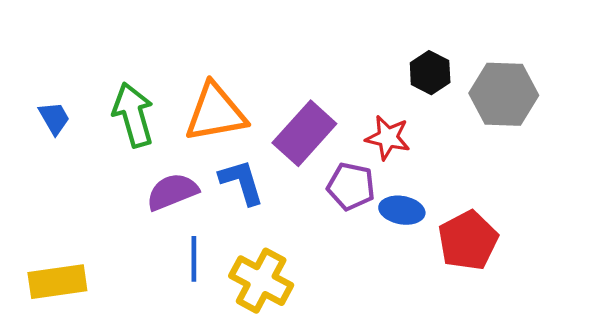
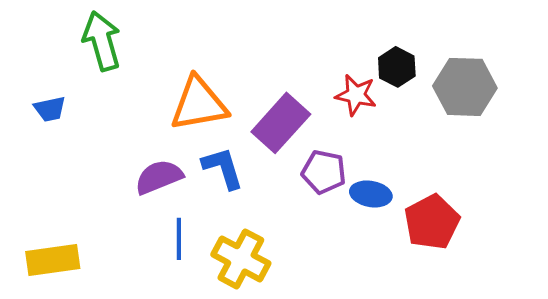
green arrow: (133, 115) -> (102, 41), moved
blue trapezoid: (54, 118) -> (50, 109), turned 108
red star: (388, 138) -> (356, 95), moved

